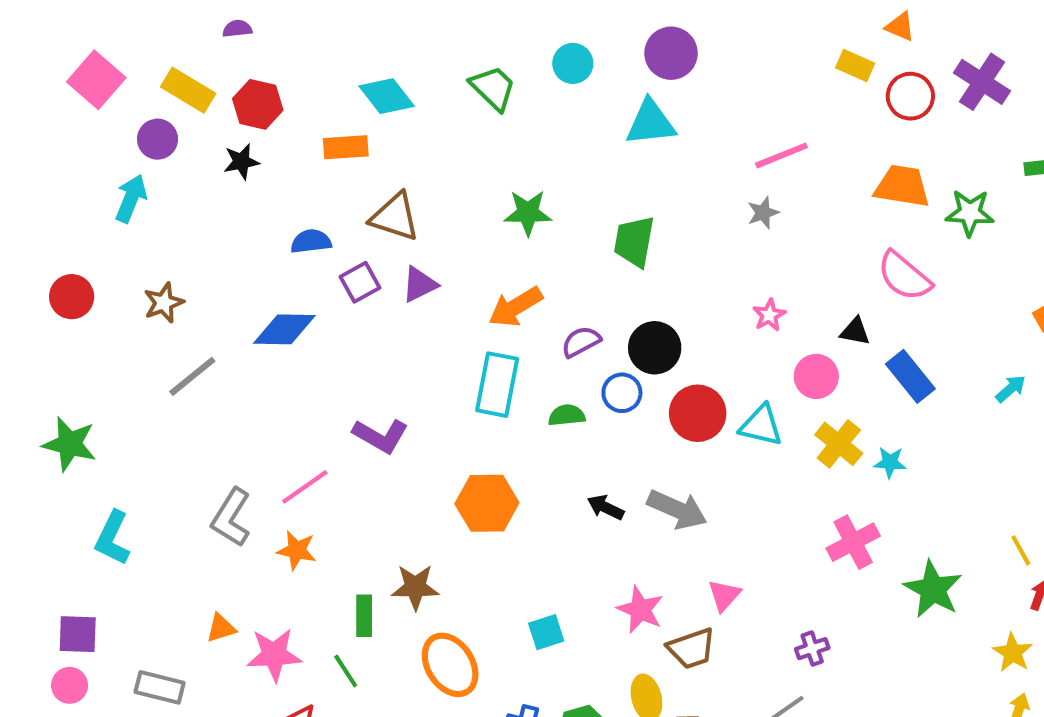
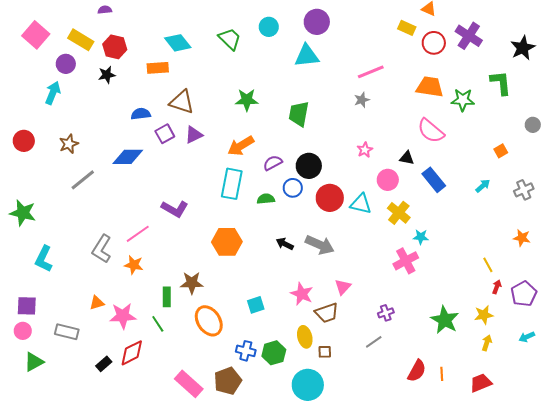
cyan star: (890, 462) -> (421, 237), moved
green star: (933, 589) -> (445, 320), moved
yellow star: (1013, 653) -> (484, 315), turned 30

